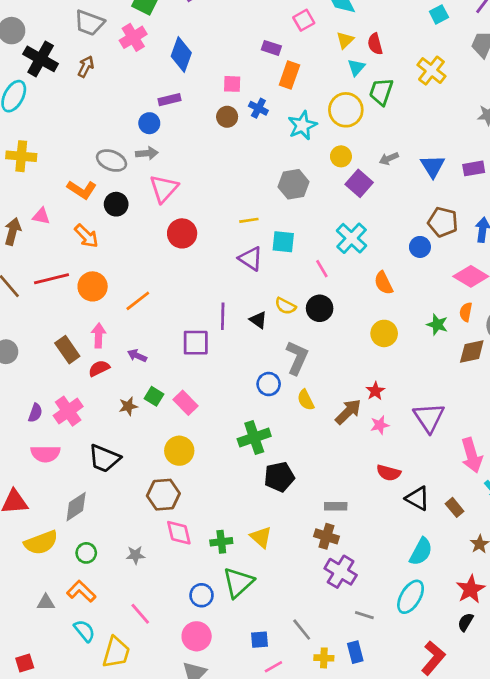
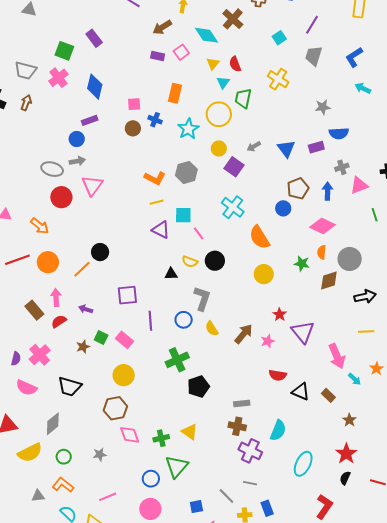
purple rectangle: (271, 48) -> (158, 56), moved
orange L-shape: (82, 190) -> (155, 178), moved
black circle: (116, 204) -> (100, 252), moved
brown pentagon: (443, 222) -> (298, 189), turned -30
red circle: (182, 233) -> (61, 197), moved
pink line: (322, 269) -> (199, 233), moved
orange semicircle: (383, 283) -> (259, 237), size x1.4
purple line: (223, 316) -> (150, 321), moved
black triangle: (258, 320) -> (171, 274), turned -32
red star: (375, 391) -> (280, 315), moved
pink semicircle: (45, 454) -> (26, 388), turned 30
cyan semicircle: (421, 552) -> (278, 430), moved
pink line: (140, 614) -> (108, 497), turned -66
gray line: (364, 615) -> (250, 483), moved

